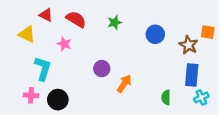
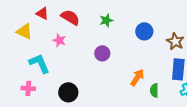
cyan L-shape: (43, 69) -> (39, 63), turned -40
purple circle: (102, 69) -> (102, 53), moved
orange arrow: (124, 84) -> (137, 77), moved
black circle: (58, 100) -> (68, 92), moved

